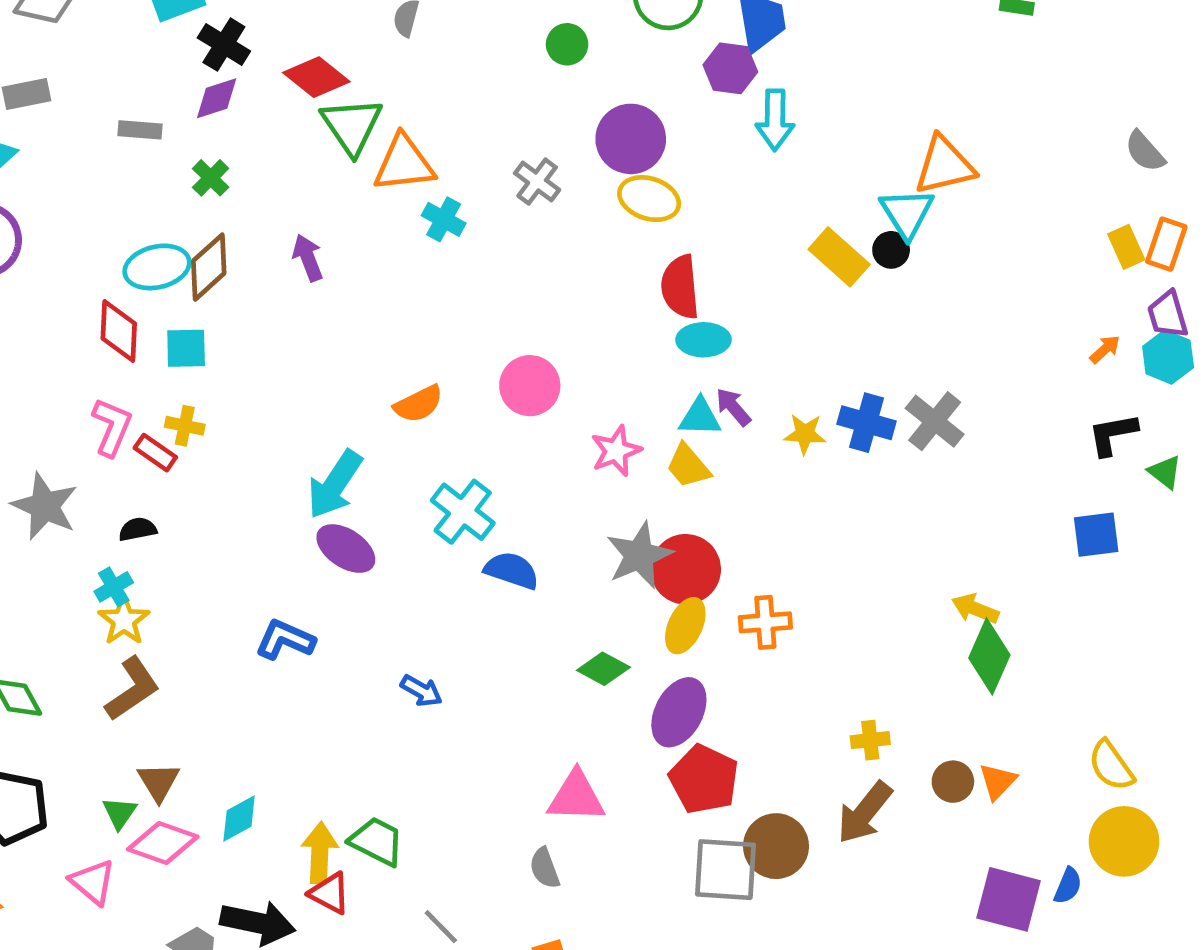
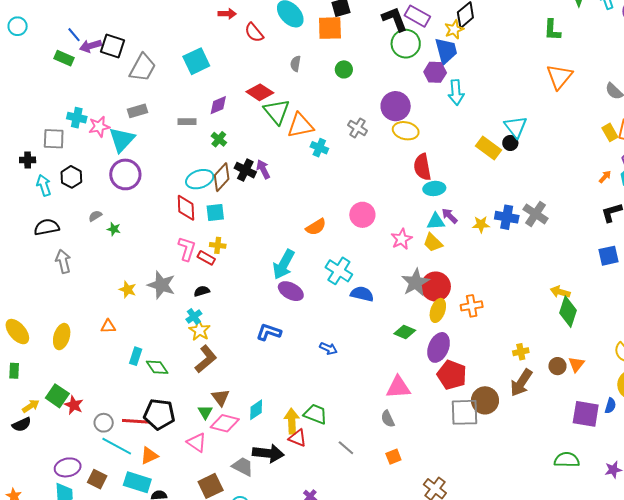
green circle: (567, 44) -> (344, 69), moved
black cross: (224, 45) -> (245, 170), moved
orange triangle: (944, 165) -> (559, 77), moved, turned -32

